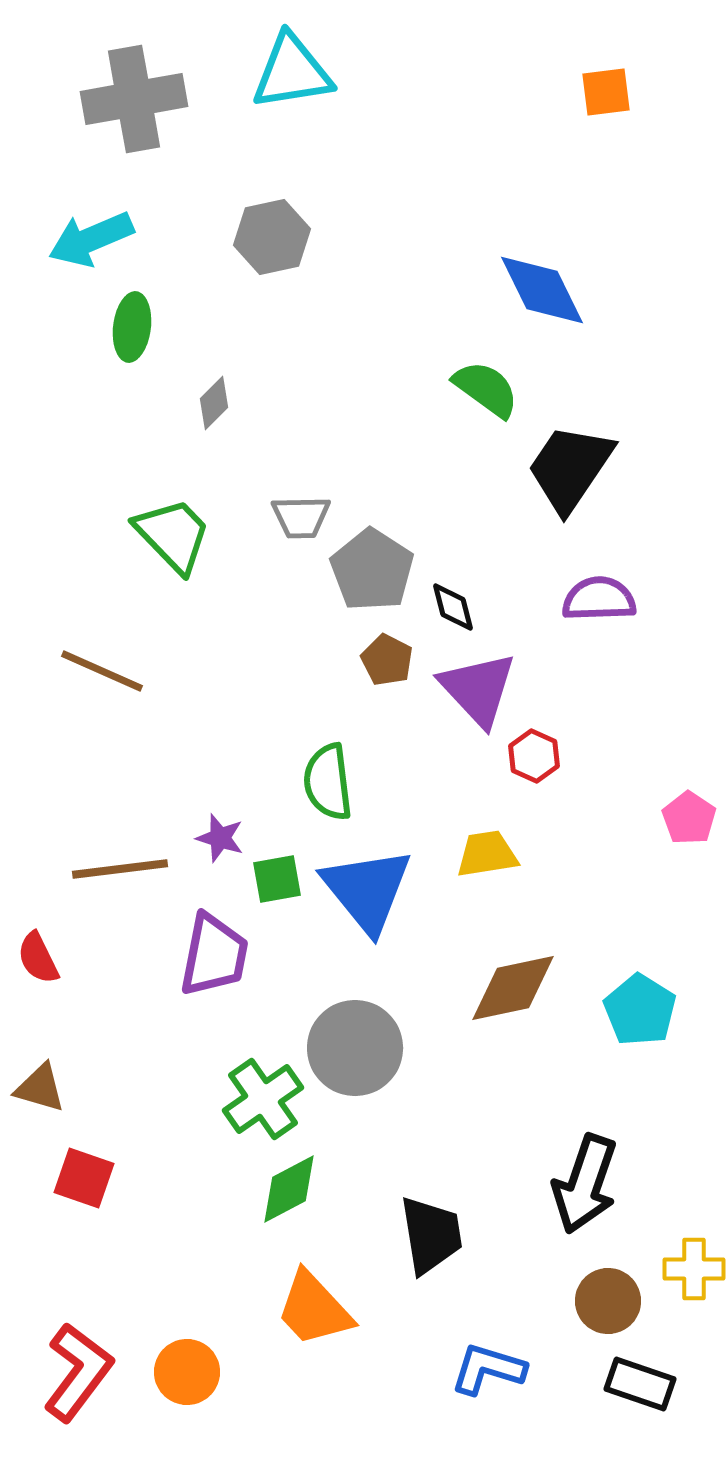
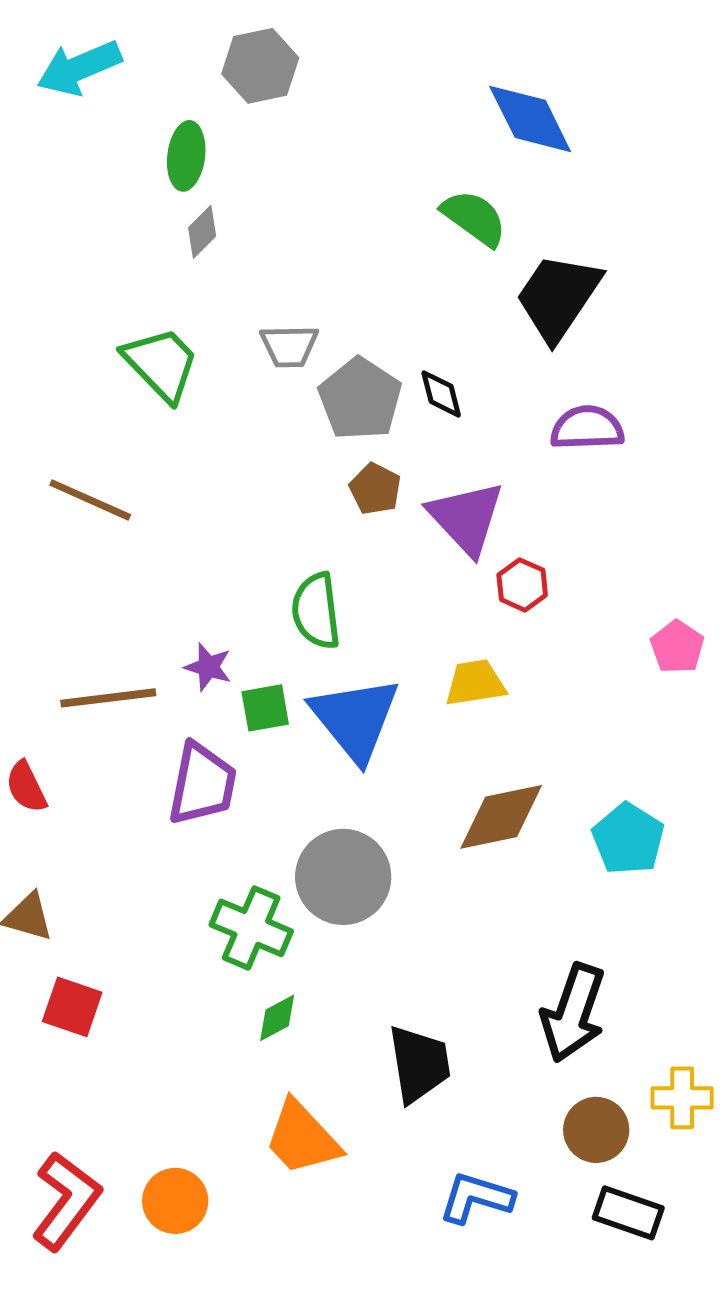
green ellipse: (132, 327) -> (186, 156), moved
black diamond: (453, 607) -> (441, 394), moved
green cross: (263, 1099) -> (251, 928), turned -32
green diamond: (289, 1189) -> (277, 1018), size x0.7

